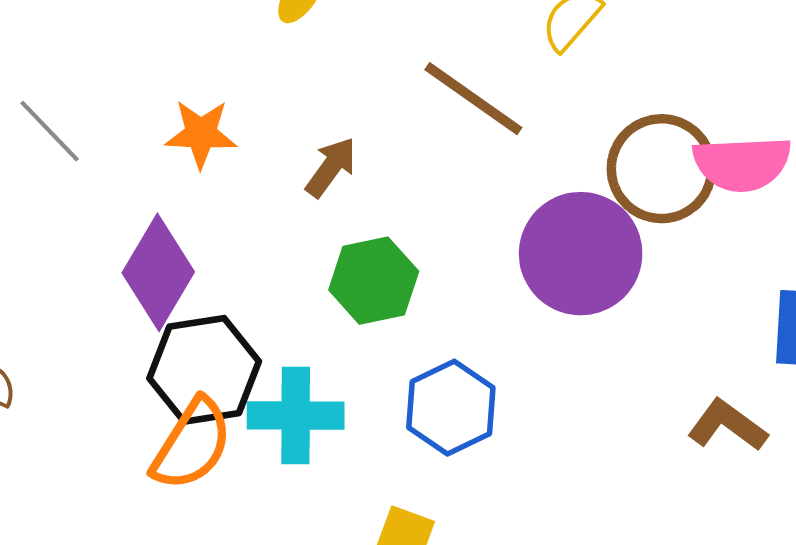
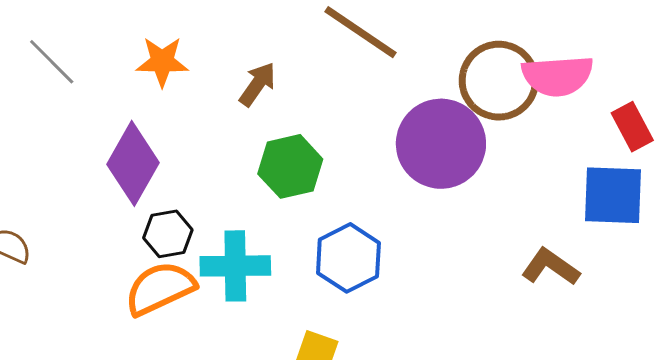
black hexagon: (204, 370) -> (168, 234), size x0.6
orange semicircle: (192, 444) -> (160, 288), turned -146

